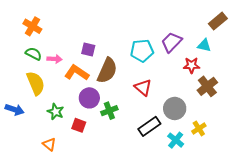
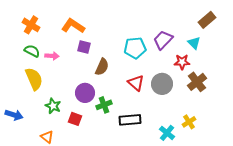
cyan triangle: (204, 45) -> (194, 43), turned 32
brown semicircle: (107, 71) -> (102, 67), size x0.7
orange L-shape: (77, 73) -> (73, 26), moved
gray circle: (175, 108) -> (162, 84), moved
blue arrow: (15, 110) -> (14, 115), moved
black rectangle: (149, 126) -> (130, 120), moved, turned 30

